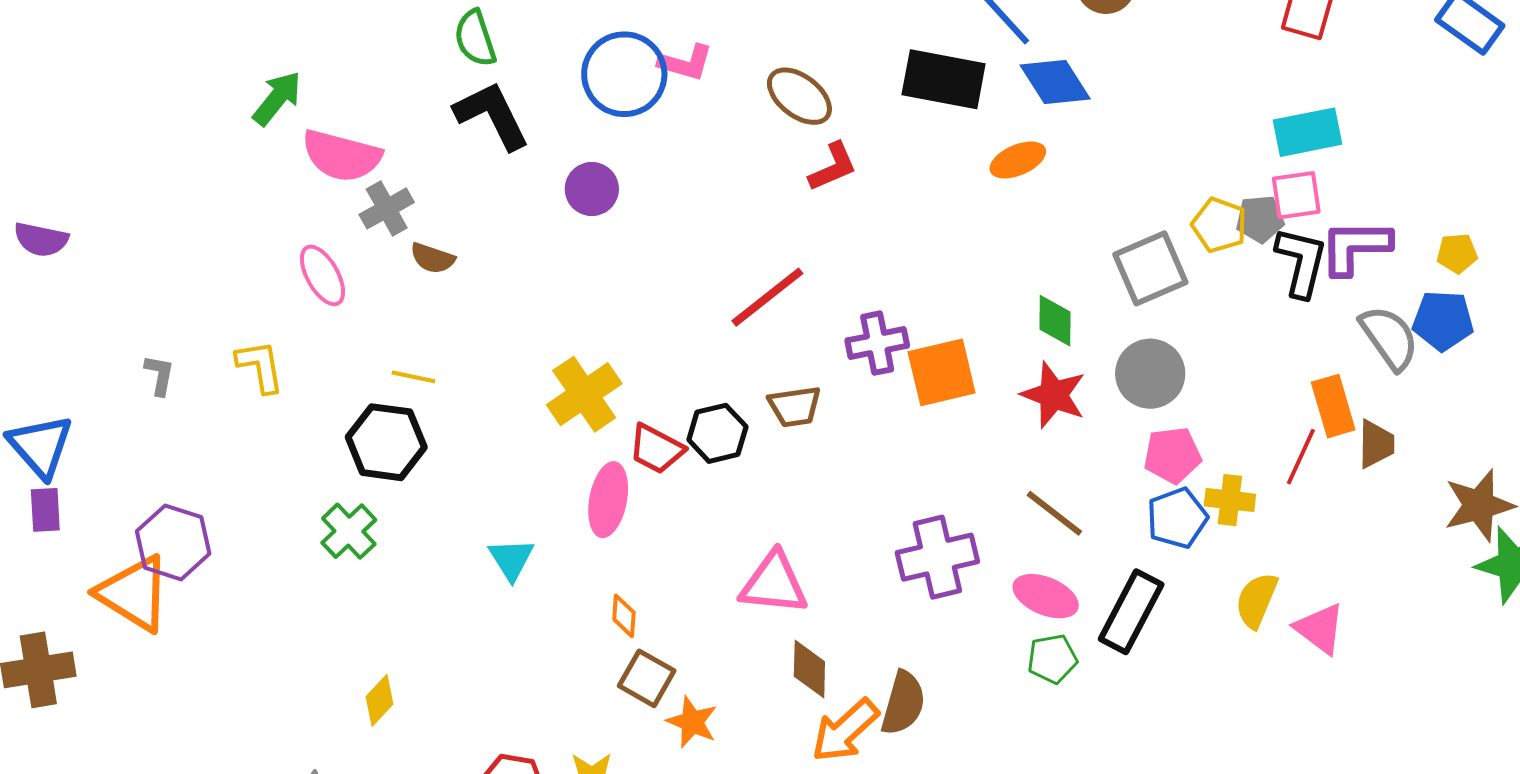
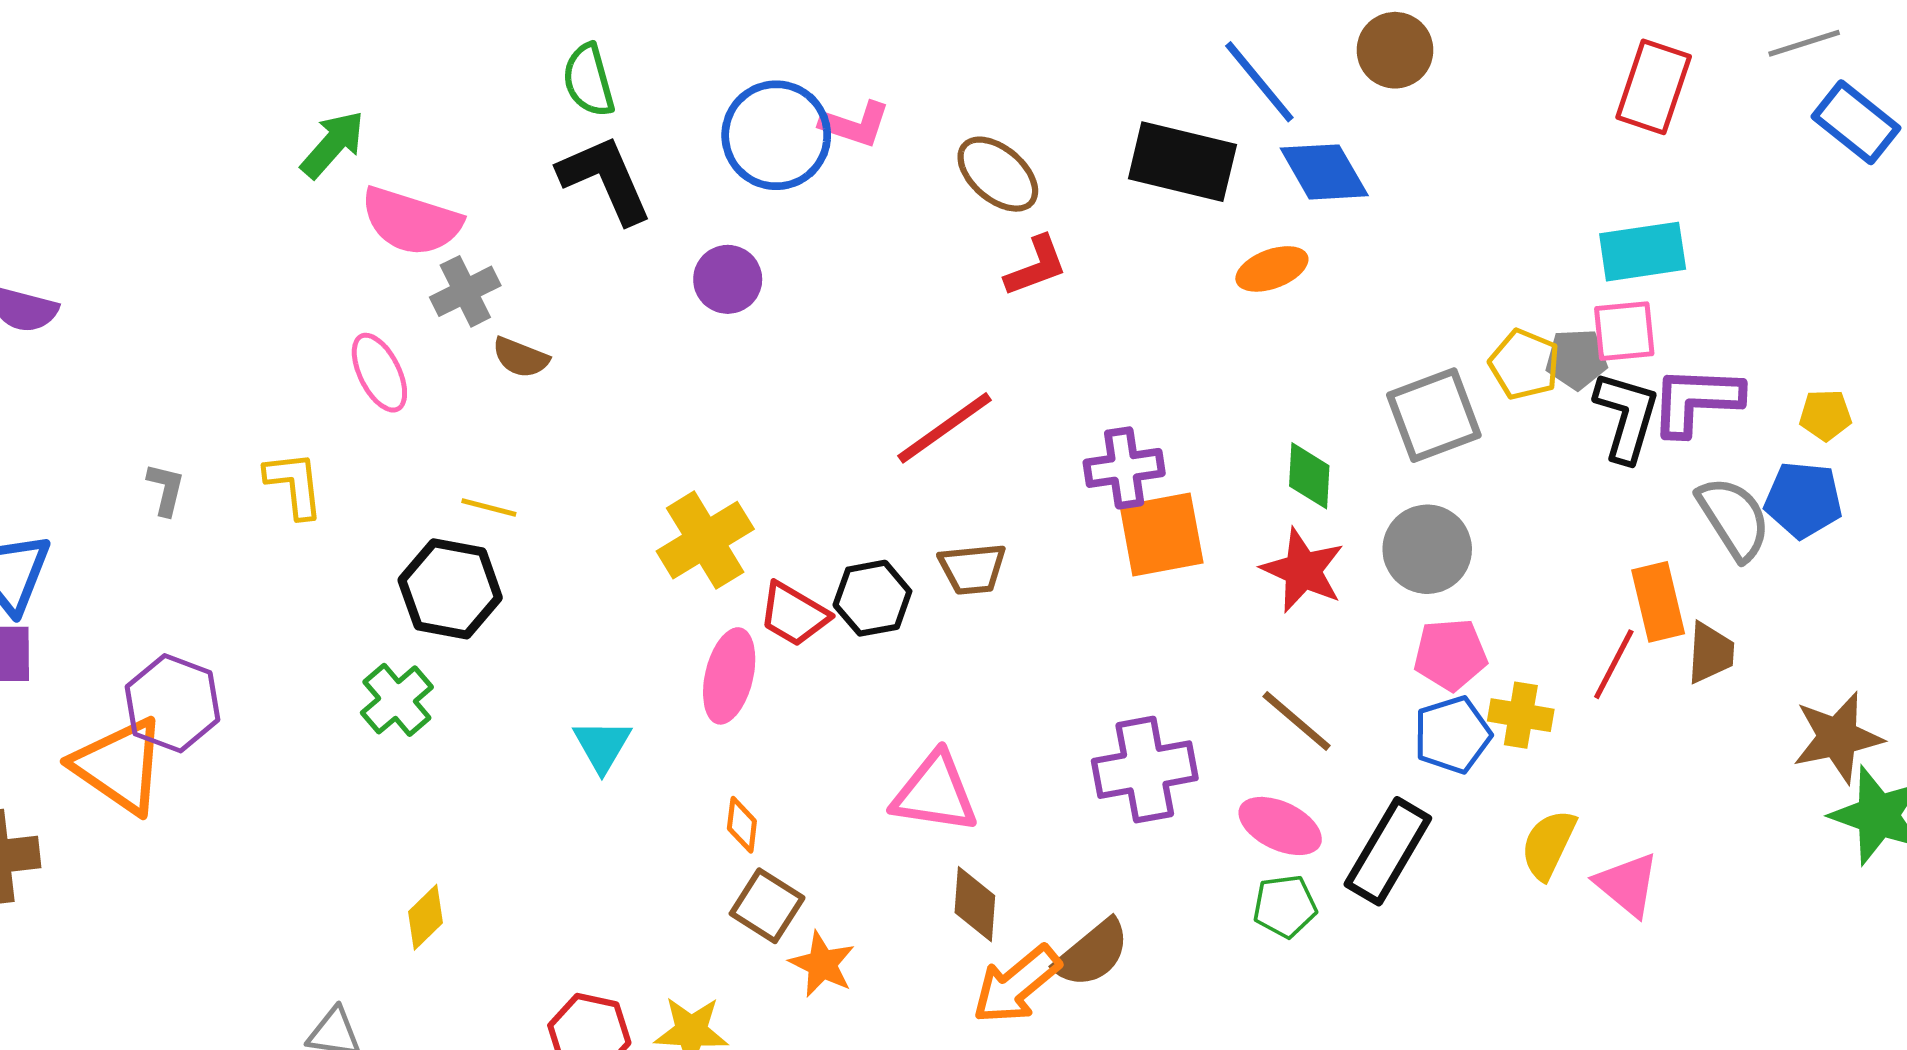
purple cross: (877, 343) -> (1124, 468), moved
brown semicircle: (903, 703) -> (1092, 953), turned 32

